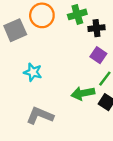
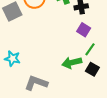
cyan star: (33, 72) -> (12, 59), moved

